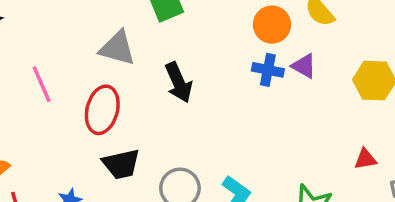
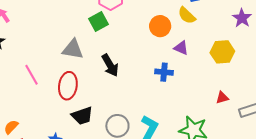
blue cross: (268, 70) -> (164, 72), moved

